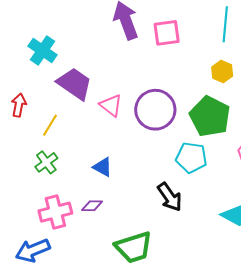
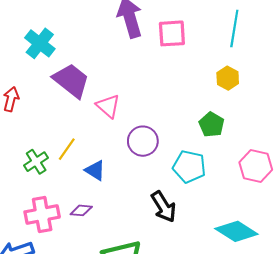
purple circle: (155, 110) -> (143, 141), moved, size x0.7
green pentagon: (210, 116) -> (212, 125), size x0.6
yellow line: (50, 125) -> (67, 149), moved

